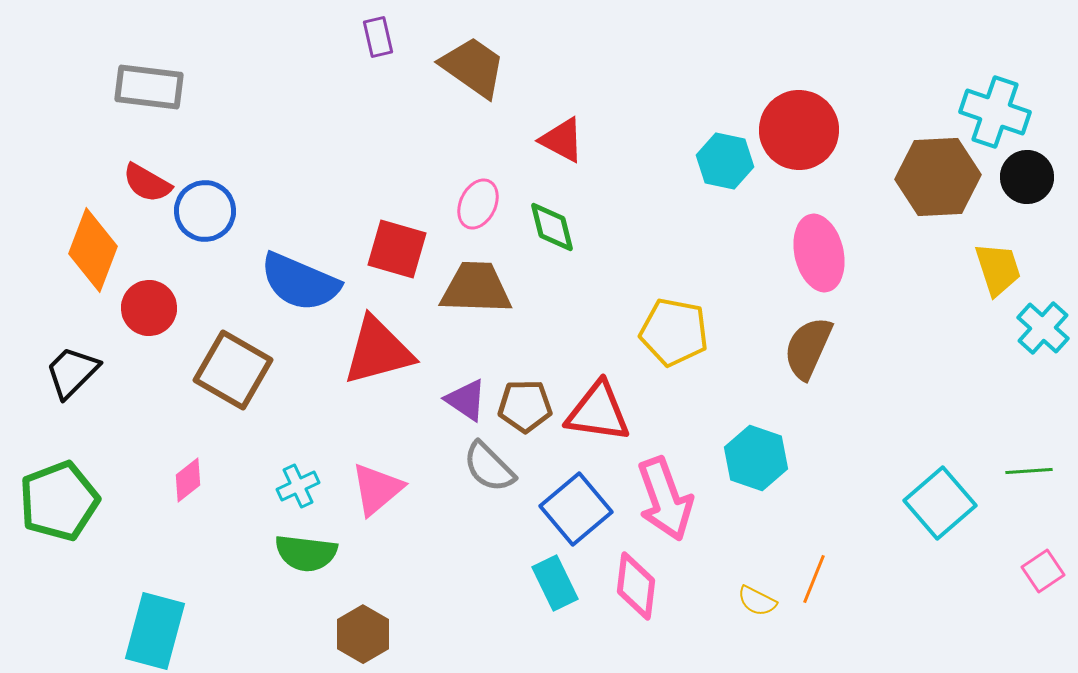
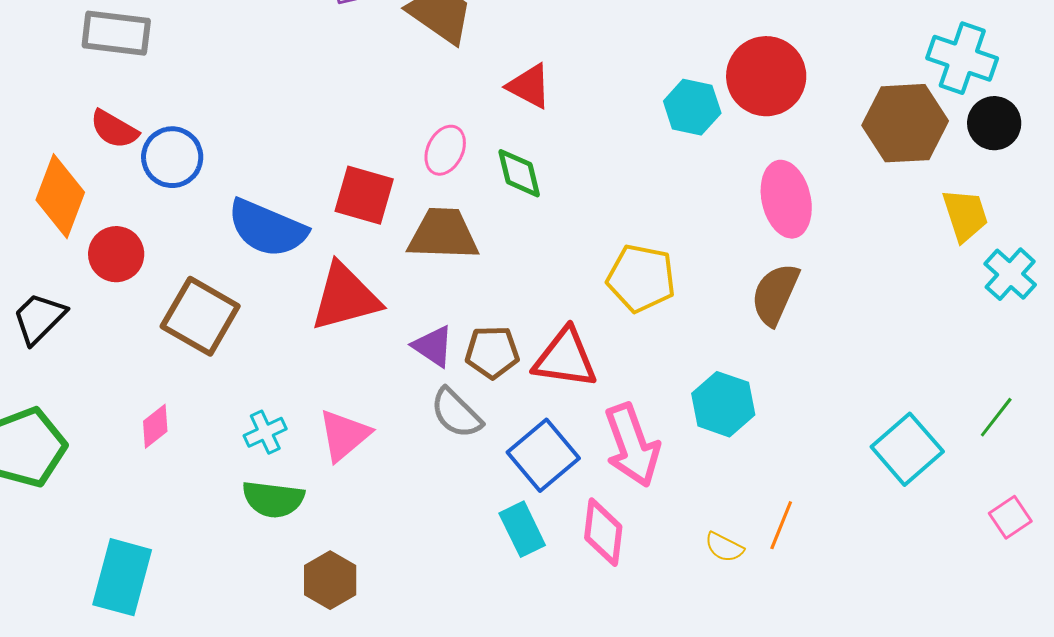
green line: (1029, 471) -> (996, 417), turned -48

